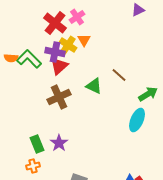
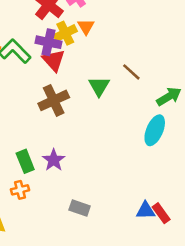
yellow cross: (68, 45) -> (65, 33), turned 30
red triangle: (59, 66) -> (54, 60), turned -30
green triangle: (94, 86) -> (99, 86), turned 36

